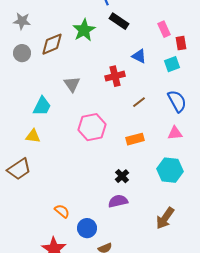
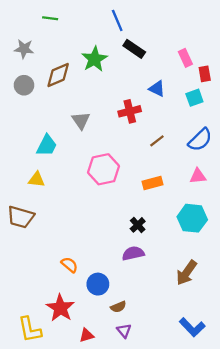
blue semicircle: (177, 101) -> (200, 140), turned 75
brown trapezoid: (19, 169) -> (21, 217), turned 50

